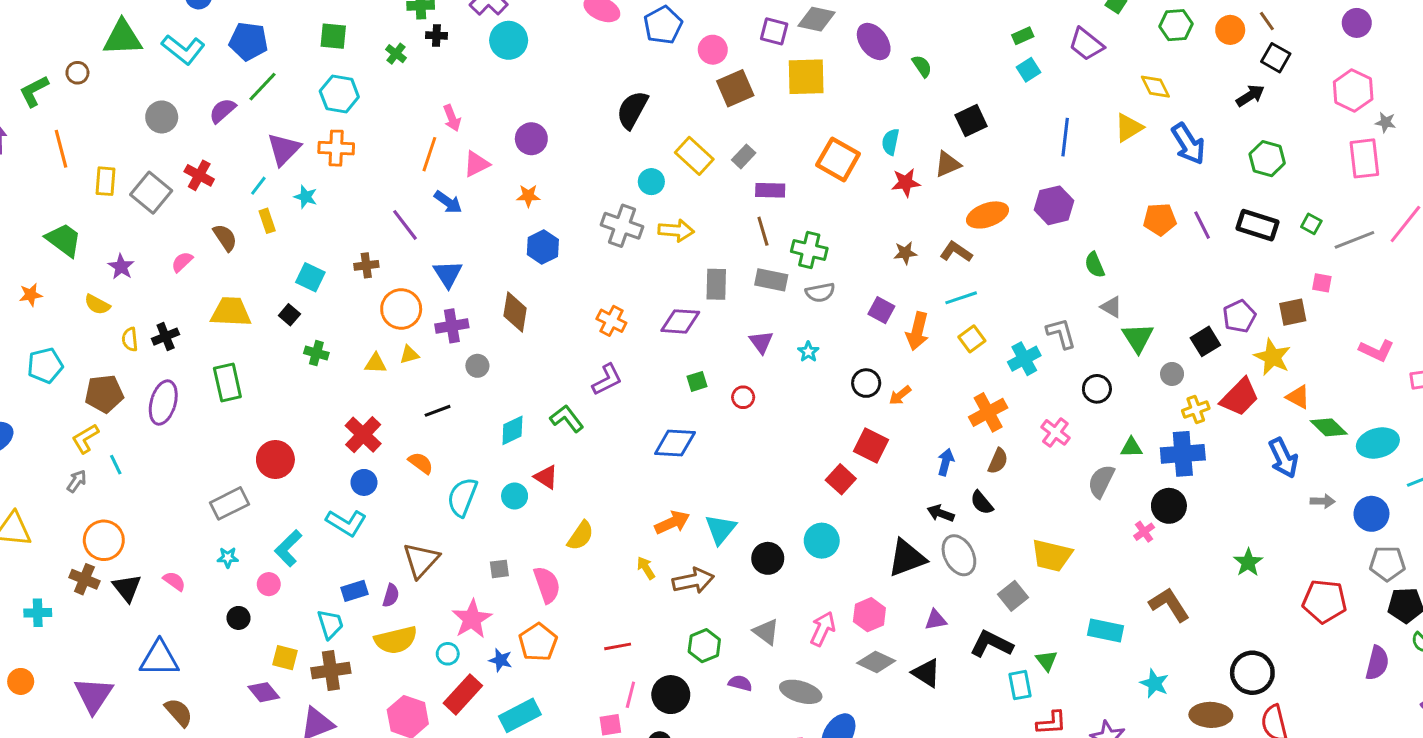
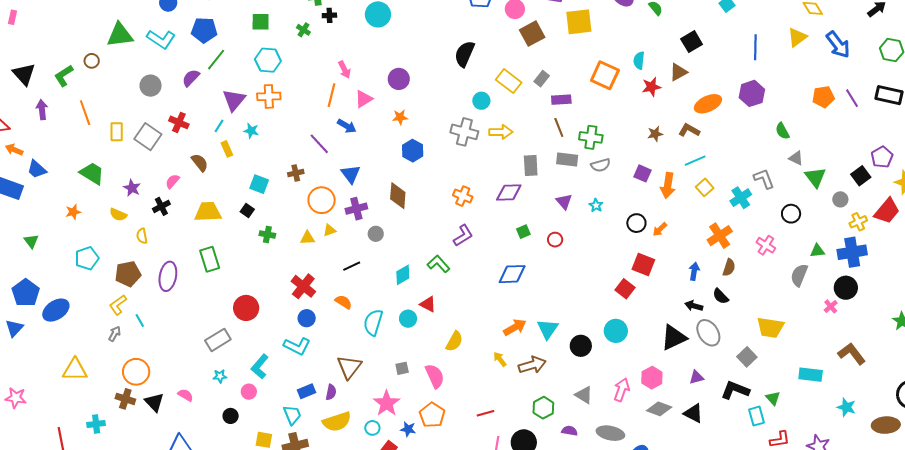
black cross: (166, 337) -> (161, 206), moved

